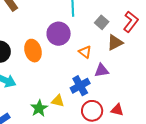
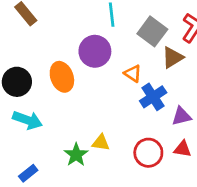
gray square: (102, 22) -> (152, 31), size x1.5
purple triangle: (102, 70) -> (181, 116), moved
blue cross: (80, 86) -> (153, 97), moved

